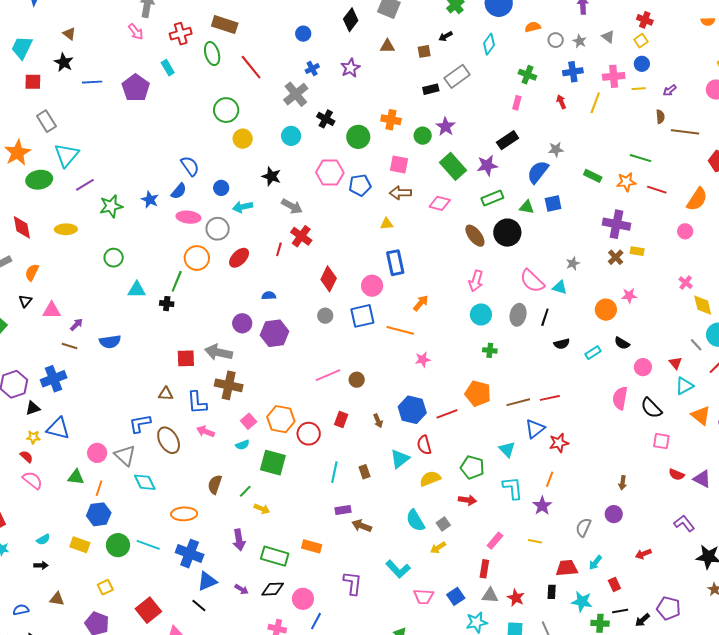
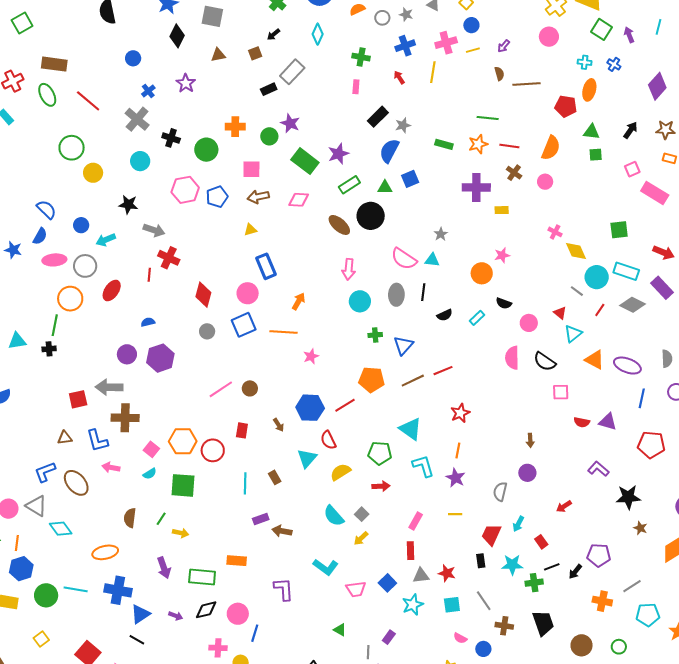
black rectangle: (508, 140) -> (378, 117), moved
brown cross: (616, 257) -> (514, 173), moved
blue triangle: (535, 429) -> (403, 345), moved
cyan triangle: (507, 449) -> (411, 429), size x1.4
red trapezoid: (567, 568) -> (491, 535), turned -50

